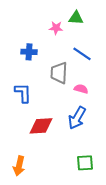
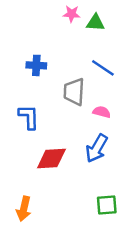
pink star: (56, 28) -> (72, 14), moved

